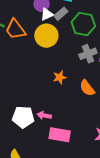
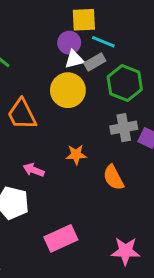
orange trapezoid: (15, 29) -> (22, 114), moved
pink arrow: (44, 115) -> (34, 170), moved
pink rectangle: (60, 135) -> (61, 238), turned -45

